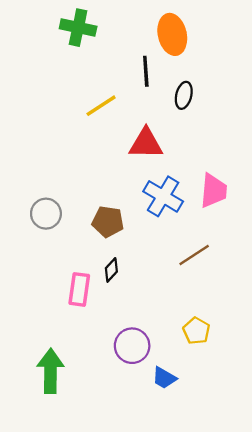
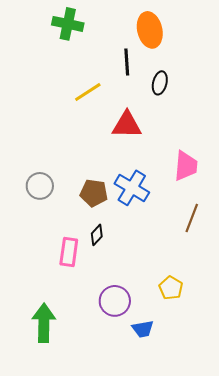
blue cross: (163, 196) -> (132, 188), moved
brown line: (194, 255) -> (192, 218), moved, turned -36
blue trapezoid: (164, 378) -> (143, 329), turned -40

